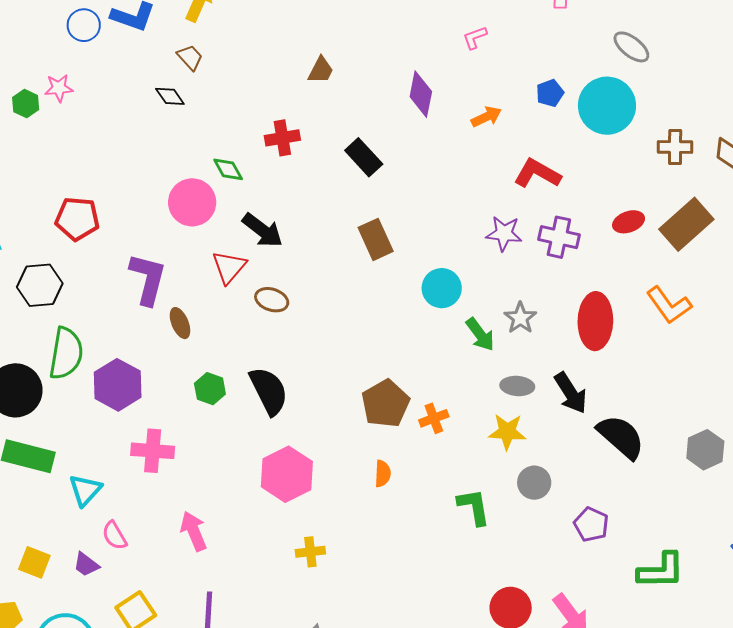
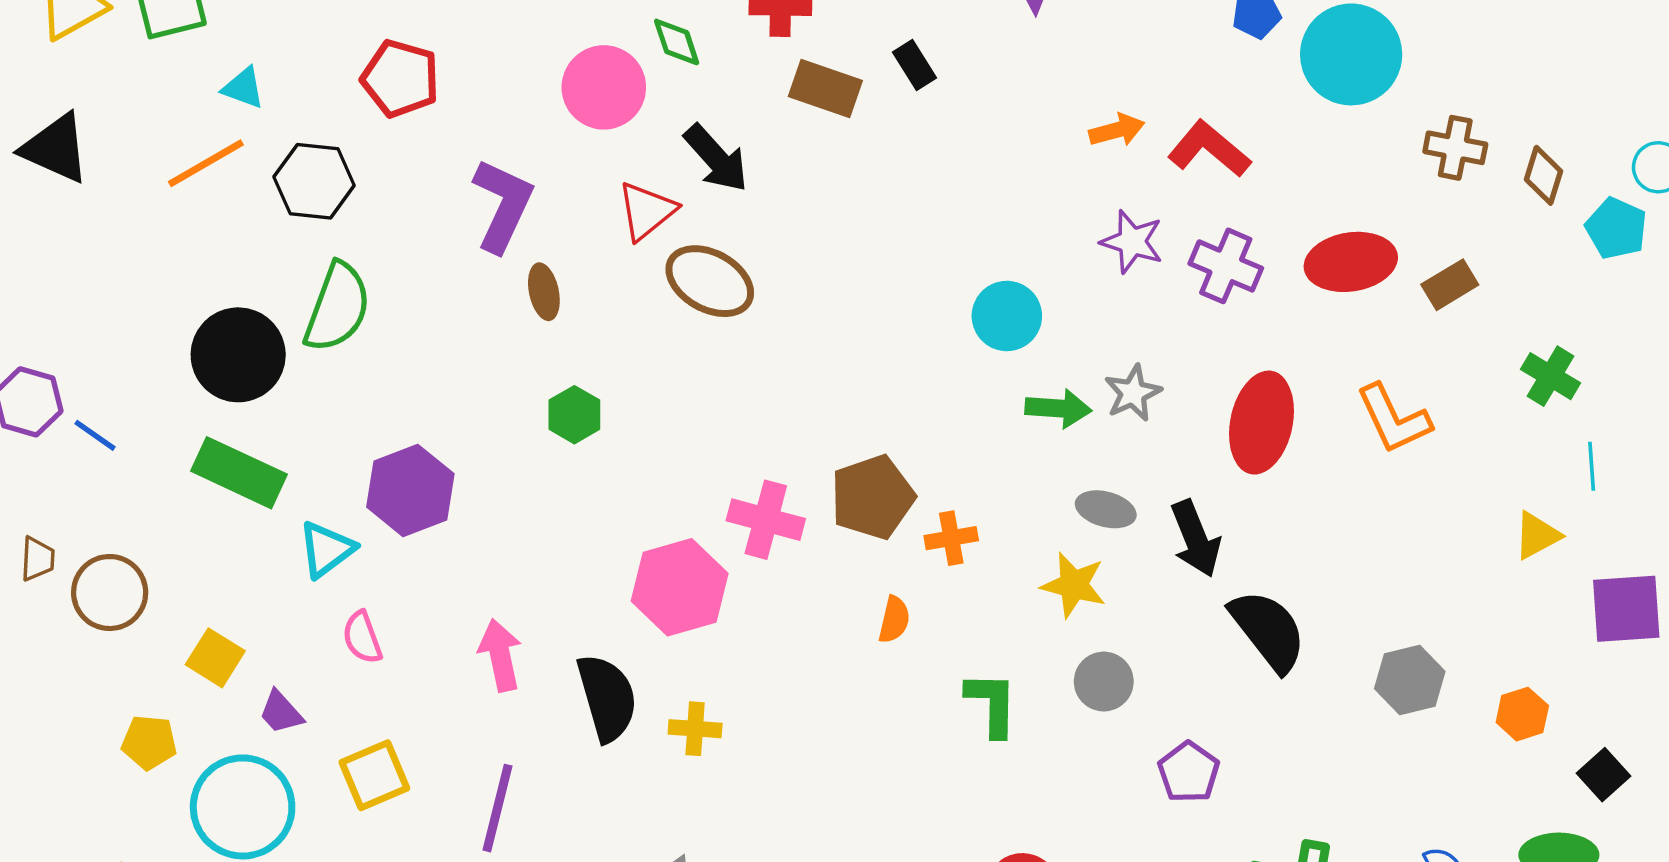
orange arrow: (486, 117) -> (1117, 130), moved
black rectangle: (364, 157) -> (914, 65), size x0.7
red ellipse: (629, 222) -> (1351, 262), size x1.6
brown rectangle: (686, 224) -> (1450, 285), size x0.6
brown rectangle: (376, 239) -> (825, 88), moved, turned -57
brown ellipse: (272, 300) -> (710, 281), size x1.5
green arrow: (480, 334) -> (1058, 408), turned -60
purple hexagon: (118, 385) -> (410, 490), moved
black semicircle: (269, 391) -> (607, 698), moved
pink cross: (153, 451) -> (766, 520), moved
orange semicircle: (383, 474) -> (894, 620), moved
purple trapezoid: (86, 565) -> (281, 712), moved

